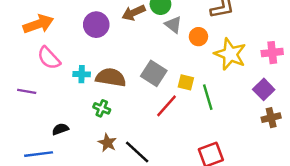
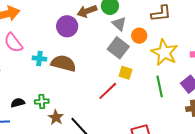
purple circle: (96, 25) -> (67, 26), moved
gray square: (154, 73) -> (118, 48), moved
green line: (208, 97) -> (160, 86), moved
green cross: (102, 108) -> (42, 101), moved, turned -32

